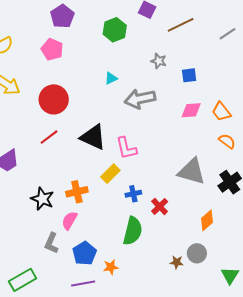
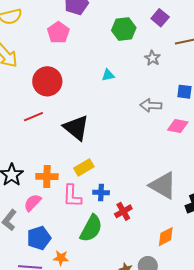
gray star: (159, 61) -> (152, 58), moved
gray arrow: (140, 99) -> (151, 105), moved, size x0.7
pink L-shape: (126, 148) -> (72, 196), moved

